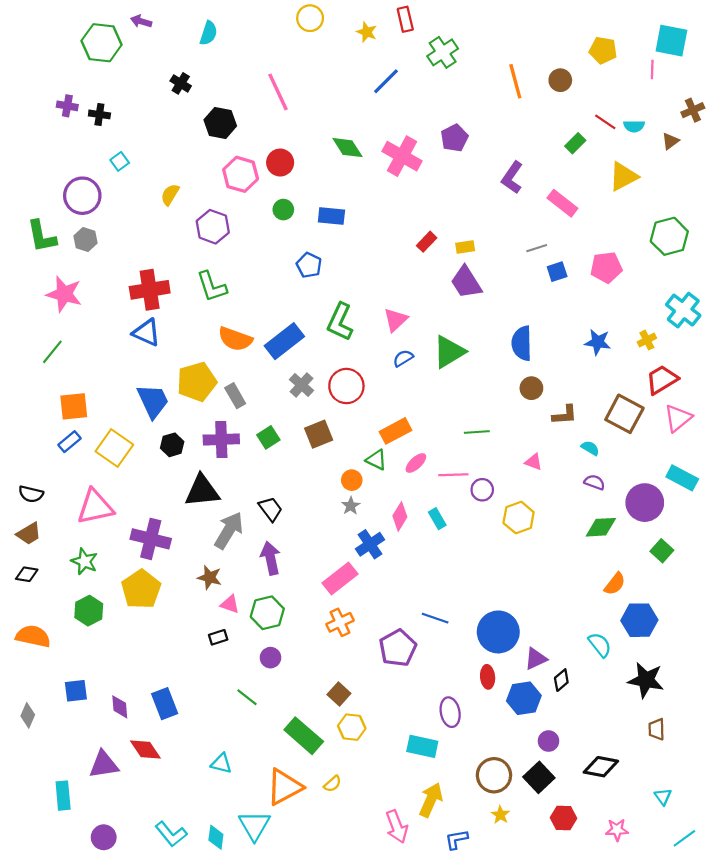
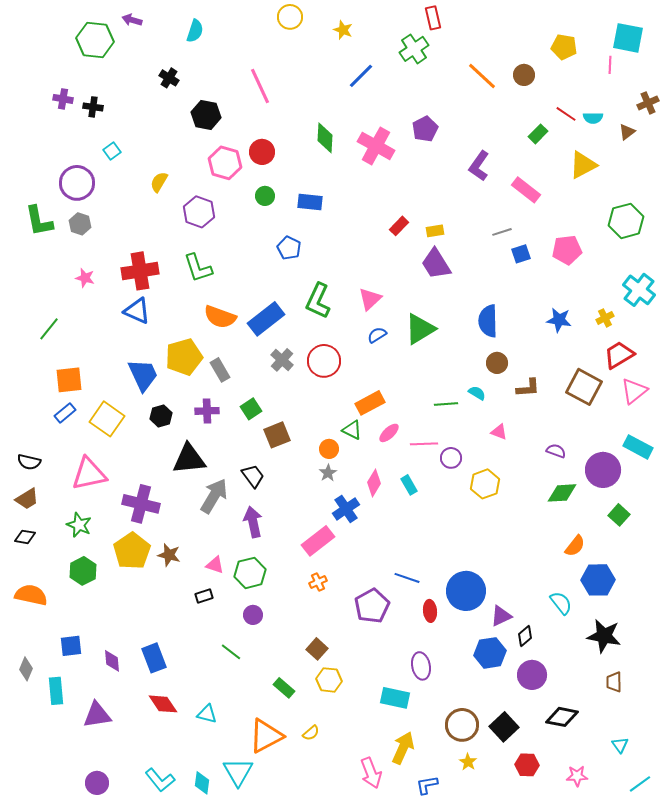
red rectangle: (405, 19) -> (433, 18), moved
orange line: (515, 81) -> (482, 76), turned -32
green diamond: (347, 148) -> (325, 138), turned 36
pink star: (64, 294) -> (85, 278), moved, size x0.6
brown square: (319, 434) -> (277, 435), moved
purple cross: (221, 439) -> (207, 411), size x0.7
cyan semicircle: (590, 448) -> (477, 393), moved
brown star: (210, 577) -> (169, 555), moved
orange cross: (340, 622) -> (318, 582), size x0.7
red ellipse: (488, 677) -> (430, 611), moved
green rectangle: (304, 736) -> (284, 688), size x0.6
purple circle: (549, 741) -> (532, 675), moved, size x1.5
red diamond: (145, 750) -> (163, 704), moved
cyan rectangle: (63, 796) -> (56, 691), moved

